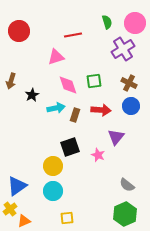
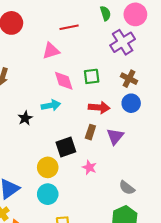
black star: (32, 95) -> (25, 118), moved
brown rectangle: (75, 115) -> (90, 132), moved
pink star: (98, 155) -> (89, 167), moved

